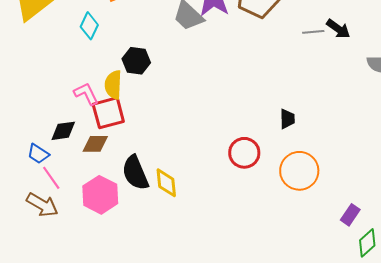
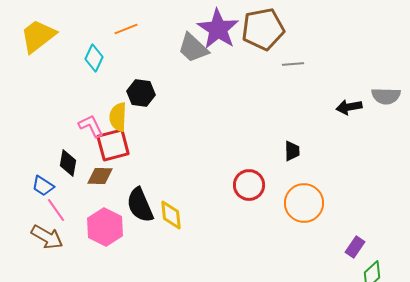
black arrow: (338, 29) -> (349, 107), moved, turned 135
gray line: (313, 32) -> (293, 64), moved
black diamond: (63, 131) -> (68, 163), turned -72

